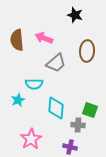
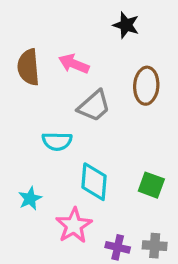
cyan star: (18, 100) -> (30, 199), moved
gray cross: (78, 125) -> (155, 246), moved
pink star: (31, 139) -> (74, 225), moved

